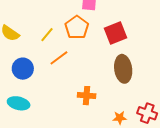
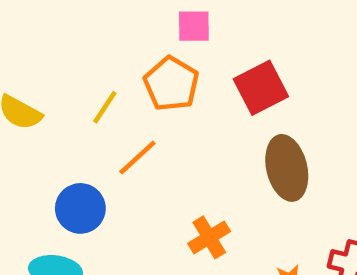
blue circle: (23, 69) -> (80, 208), moved
orange cross: (87, 96) -> (209, 237), turned -30

